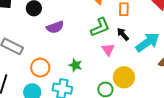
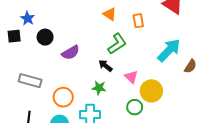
black arrow: (123, 34) -> (105, 66), moved
pink triangle: (108, 50) -> (131, 77), moved

